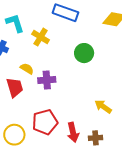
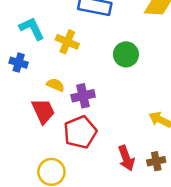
red pentagon: (45, 122) -> (80, 132), moved

